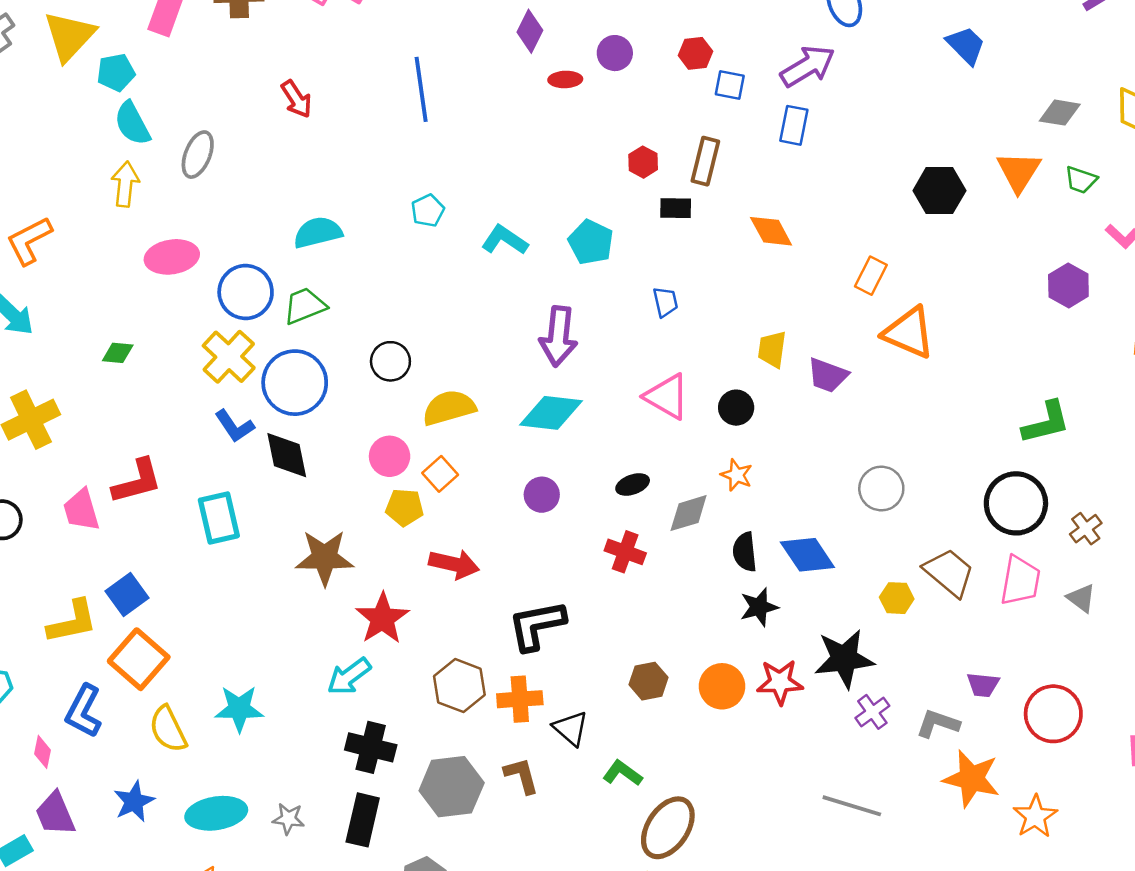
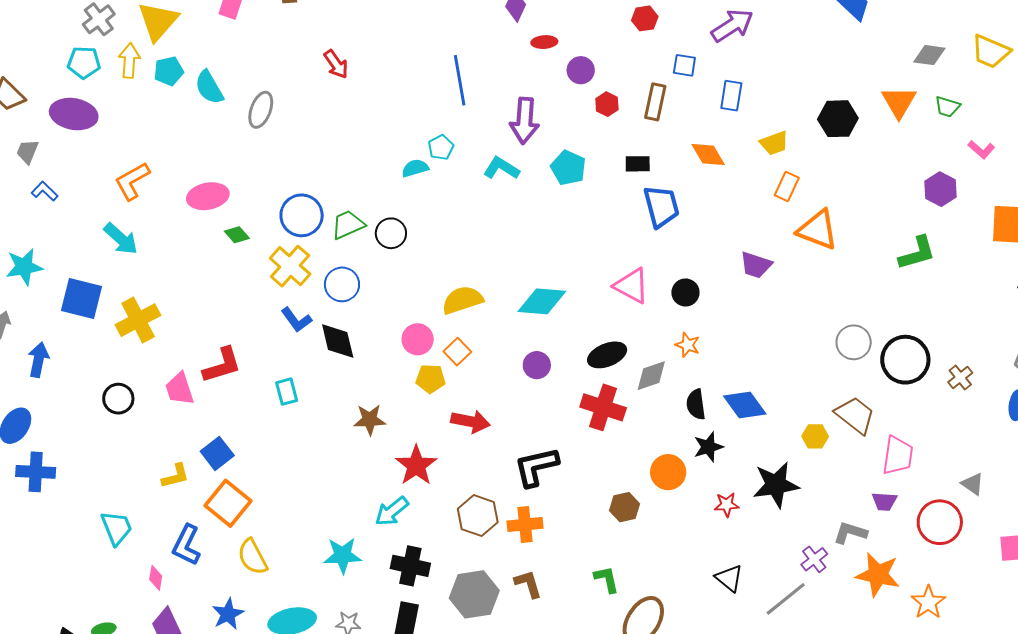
purple circle: (615, 53) -> (581, 70), moved
cyan pentagon: (116, 72) -> (169, 71), moved
blue square: (730, 85) -> (684, 65), moved
blue line: (421, 89) -> (460, 80), moved
blue rectangle: (794, 125) -> (731, 96), moved
yellow arrow: (125, 184) -> (129, 61), moved
black rectangle: (676, 208) -> (638, 164), moved
cyan semicircle: (318, 232) -> (415, 168), moved, size x0.7
pink ellipse: (172, 257) -> (208, 196), moved
blue trapezoid: (665, 302) -> (661, 206), moved, size x1.8
purple arrow: (558, 336) -> (525, 121), moved
yellow trapezoid: (772, 349) -> (774, 143), moved, turned -116
green diamond: (118, 353) -> (237, 235), moved, turned 45
black circle: (390, 361) -> (391, 233), moved
blue circle: (295, 383) -> (342, 284), size x0.7
green L-shape: (1046, 422) -> (917, 253), moved
black ellipse: (633, 485) -> (607, 355), size x1.5
gray circle: (881, 489) -> (854, 342), moved
cyan rectangle: (219, 518) -> (287, 392), size x0.7
red cross: (625, 552) -> (603, 407), size x1.4
brown star: (325, 558) -> (370, 420), size x0.7
pink trapezoid: (1020, 581) -> (898, 455), moved
gray triangle: (1081, 598) -> (973, 484), moved
yellow L-shape: (72, 622) -> (175, 476), size x0.7
red star: (780, 682) -> (727, 505), size x0.7
orange circle: (722, 686) -> (668, 472), moved
cyan star: (239, 709) -> (343, 555), moved
purple cross: (872, 712) -> (814, 559), moved
black triangle: (571, 728) -> (729, 578), moved
green L-shape: (622, 773) -> (607, 579), turned 44
gray line: (852, 806) -> (786, 599), turned -54

